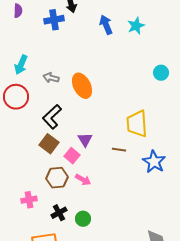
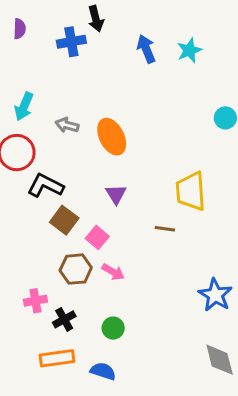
black L-shape: (52, 117) -> (45, 186), moved, turned 70
purple triangle: (85, 140) -> (116, 194), moved
blue star: (154, 162) -> (215, 295), moved
black cross: (59, 213) -> (64, 319), moved

